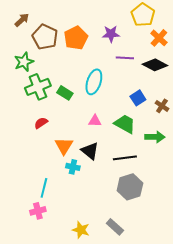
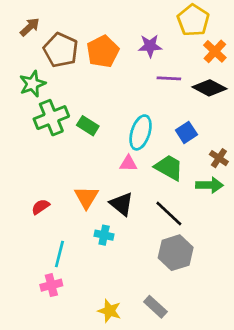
cyan ellipse: (94, 82) -> (141, 132), moved
brown cross: (162, 106) -> (219, 158), moved
red semicircle: (41, 123) -> (41, 207), moved
black line: (125, 158) -> (169, 213), turned 50
cyan cross: (73, 167) -> (104, 235), moved

